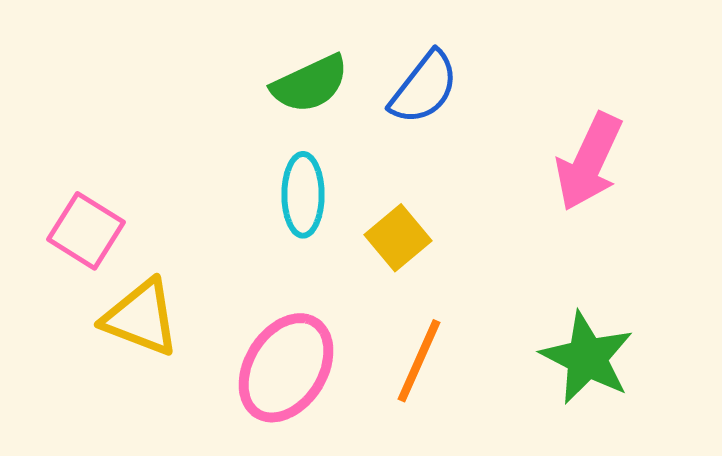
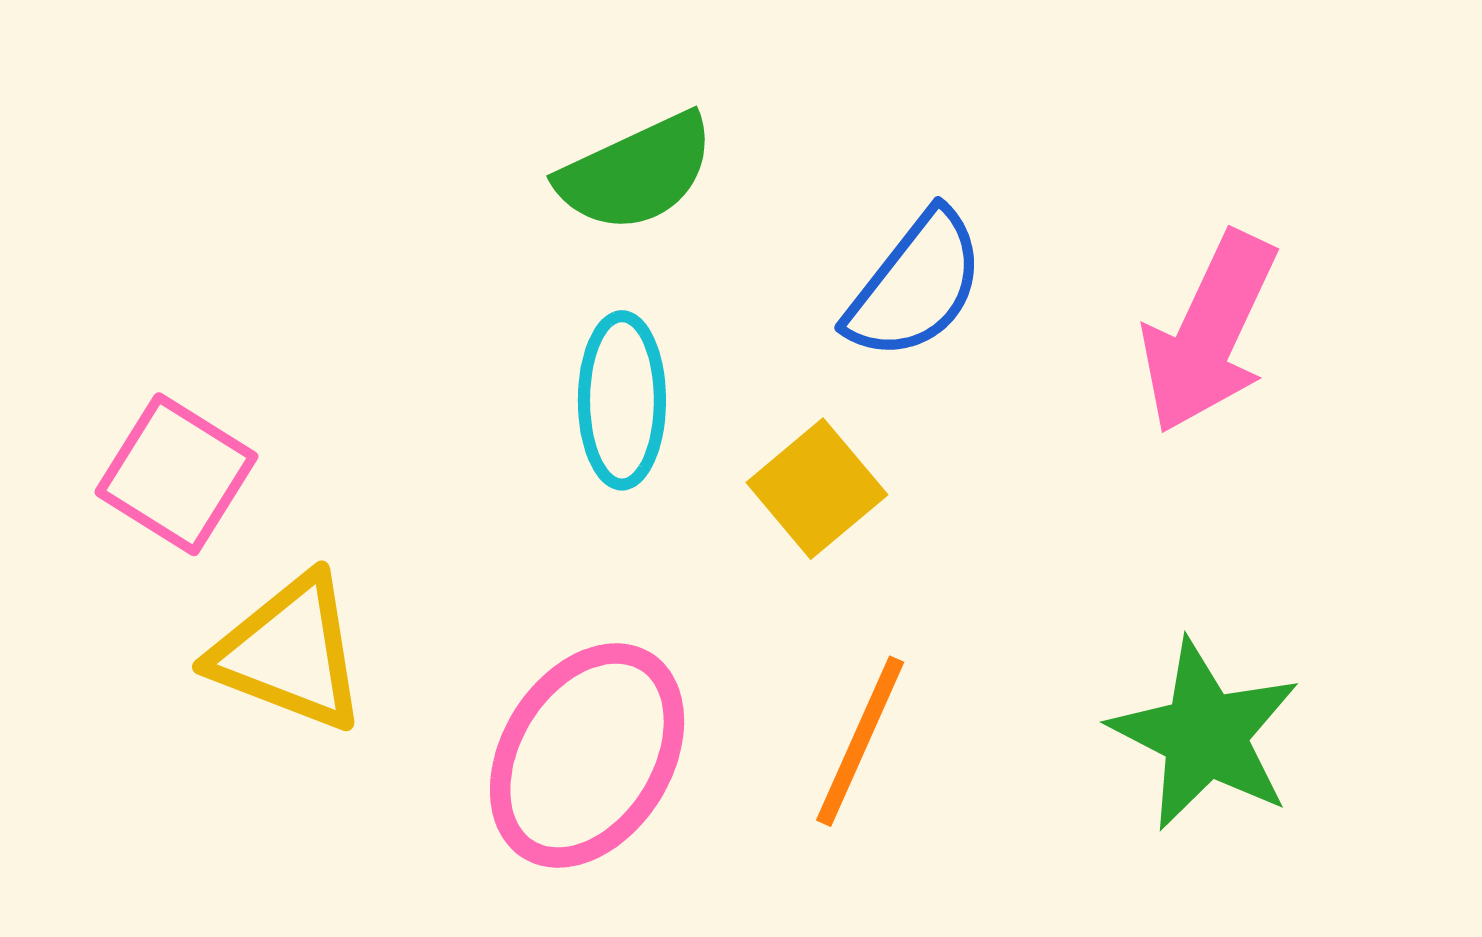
blue semicircle: (424, 88) -> (916, 285), moved

